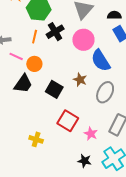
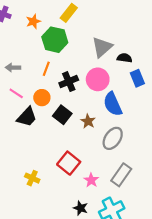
black semicircle: (114, 15) -> (124, 58), moved
black cross: (55, 32) -> (69, 82), moved
pink line: (16, 56) -> (16, 93), moved
black square: (54, 89) -> (62, 115), moved

